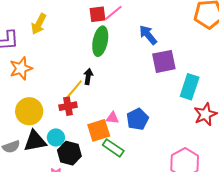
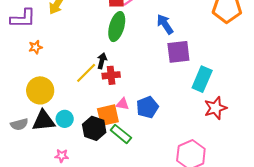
orange star: (21, 68) -> (36, 47), size x0.6
red cross: (68, 106) -> (111, 75), moved
black hexagon: (69, 153) -> (94, 128), moved

